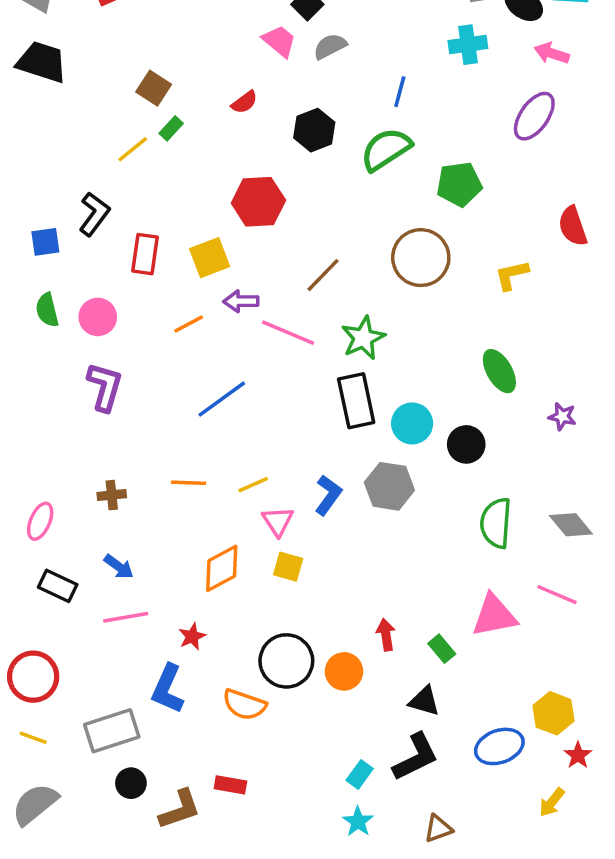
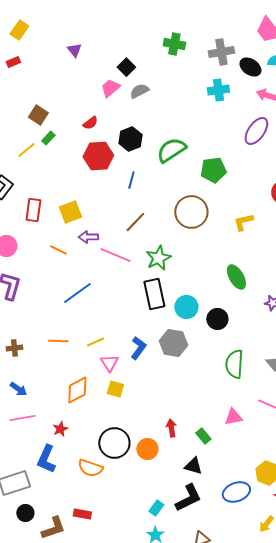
pink trapezoid: (279, 41) -> (110, 88), turned -80
blue line: (400, 92) -> (131, 180), moved
red hexagon: (258, 202) -> (98, 156), moved
orange line: (189, 324) -> (58, 250), turned 54
pink triangle: (494, 616) -> (233, 417), size x0.7

